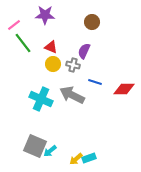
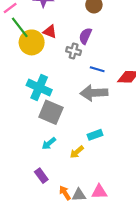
yellow circle: (53, 64) -> (32, 42), moved, size x1.5
gray arrow: (72, 95) -> (94, 93), moved, turned -30
gray square: (35, 146) -> (51, 112), moved
cyan rectangle: (89, 158) -> (95, 135), moved

